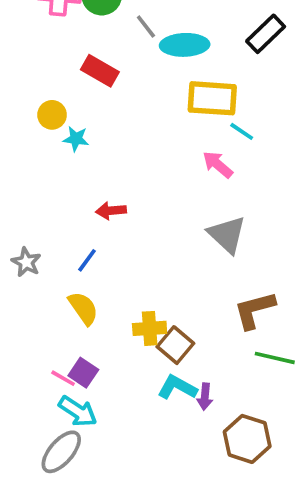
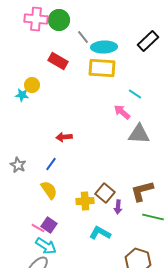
yellow rectangle: (212, 98) -> (102, 68), moved
cyan star: (76, 139) -> (22, 95), moved
gray triangle: (227, 235) -> (139, 134), moved, turned -40
brown square: (175, 345) -> (105, 193), moved
purple arrow: (205, 397) -> (118, 207), moved

